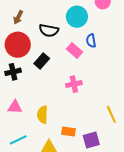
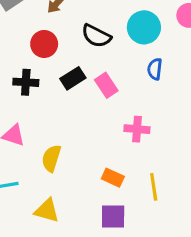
red circle: (18, 45) -> (44, 44), size x0.7
pink rectangle: (74, 51) -> (106, 85), moved
pink cross: (74, 84) -> (137, 129), moved
orange rectangle: (69, 132) -> (113, 178), moved

